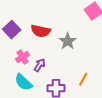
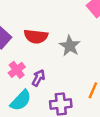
cyan semicircle: (23, 82) -> (21, 100), turned -84

